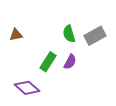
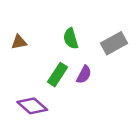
green semicircle: (69, 34) -> (71, 38), moved

